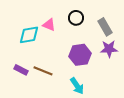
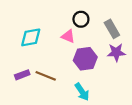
pink triangle: (49, 25) -> (68, 36), moved
purple rectangle: (21, 70) -> (22, 75), turned -48

